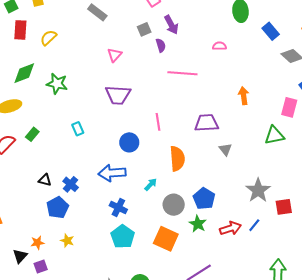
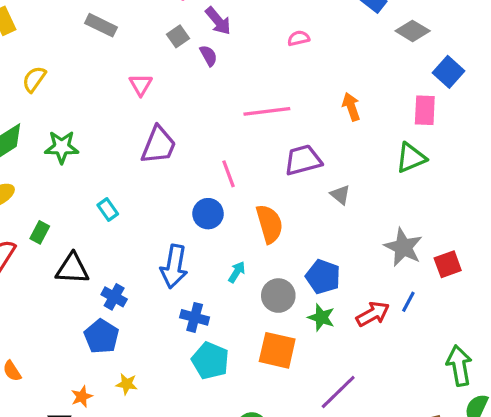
pink line: (182, 73) -> (267, 111), moved
purple trapezoid: (118, 95) -> (159, 145), turned -60
blue circle: (129, 142) -> (208, 214), moved
blue arrow: (112, 173) -> (174, 267), turned -64
black triangle: (45, 180) -> (72, 269), moved, size x1.6

